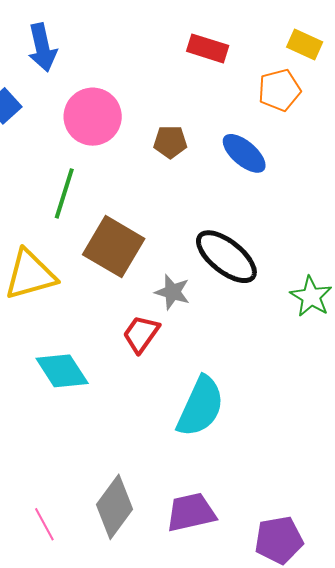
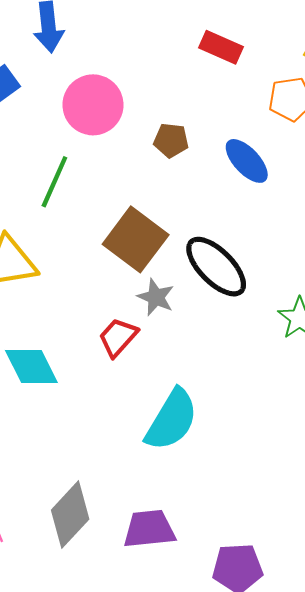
brown square: (114, 247) -> (136, 239), moved

